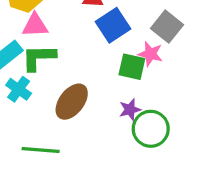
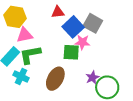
gray square: (167, 27) -> (93, 23), moved
pink star: (150, 54) -> (82, 42), moved
green square: (132, 67) -> (71, 52), moved

